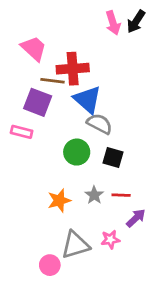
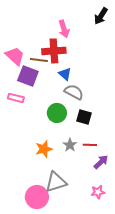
pink arrow: (113, 23) -> (64, 29), moved
pink trapezoid: (34, 48) -> (15, 56), moved
blue triangle: (87, 100) -> (65, 74), size x0.6
pink star: (110, 240) -> (98, 192), moved
pink circle: (50, 265) -> (37, 197), size x1.5

